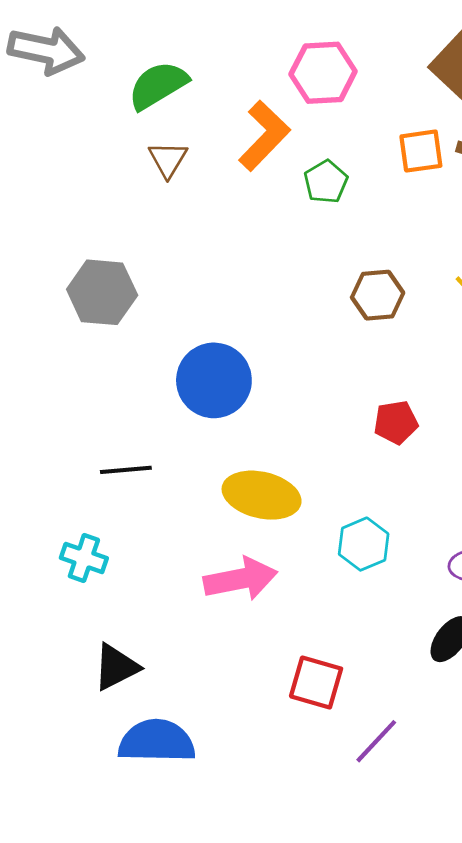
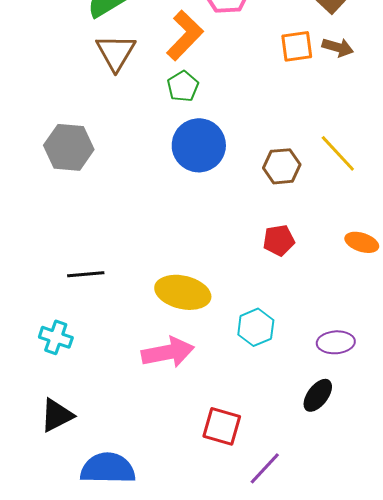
brown triangle: (168, 159) -> (116, 52), size x1.4
green pentagon: (326, 182) -> (183, 86), moved
brown hexagon: (378, 295) -> (282, 166), moved
blue circle: (214, 380) -> (199, 145), moved
black triangle: (116, 667) -> (57, 415), moved

